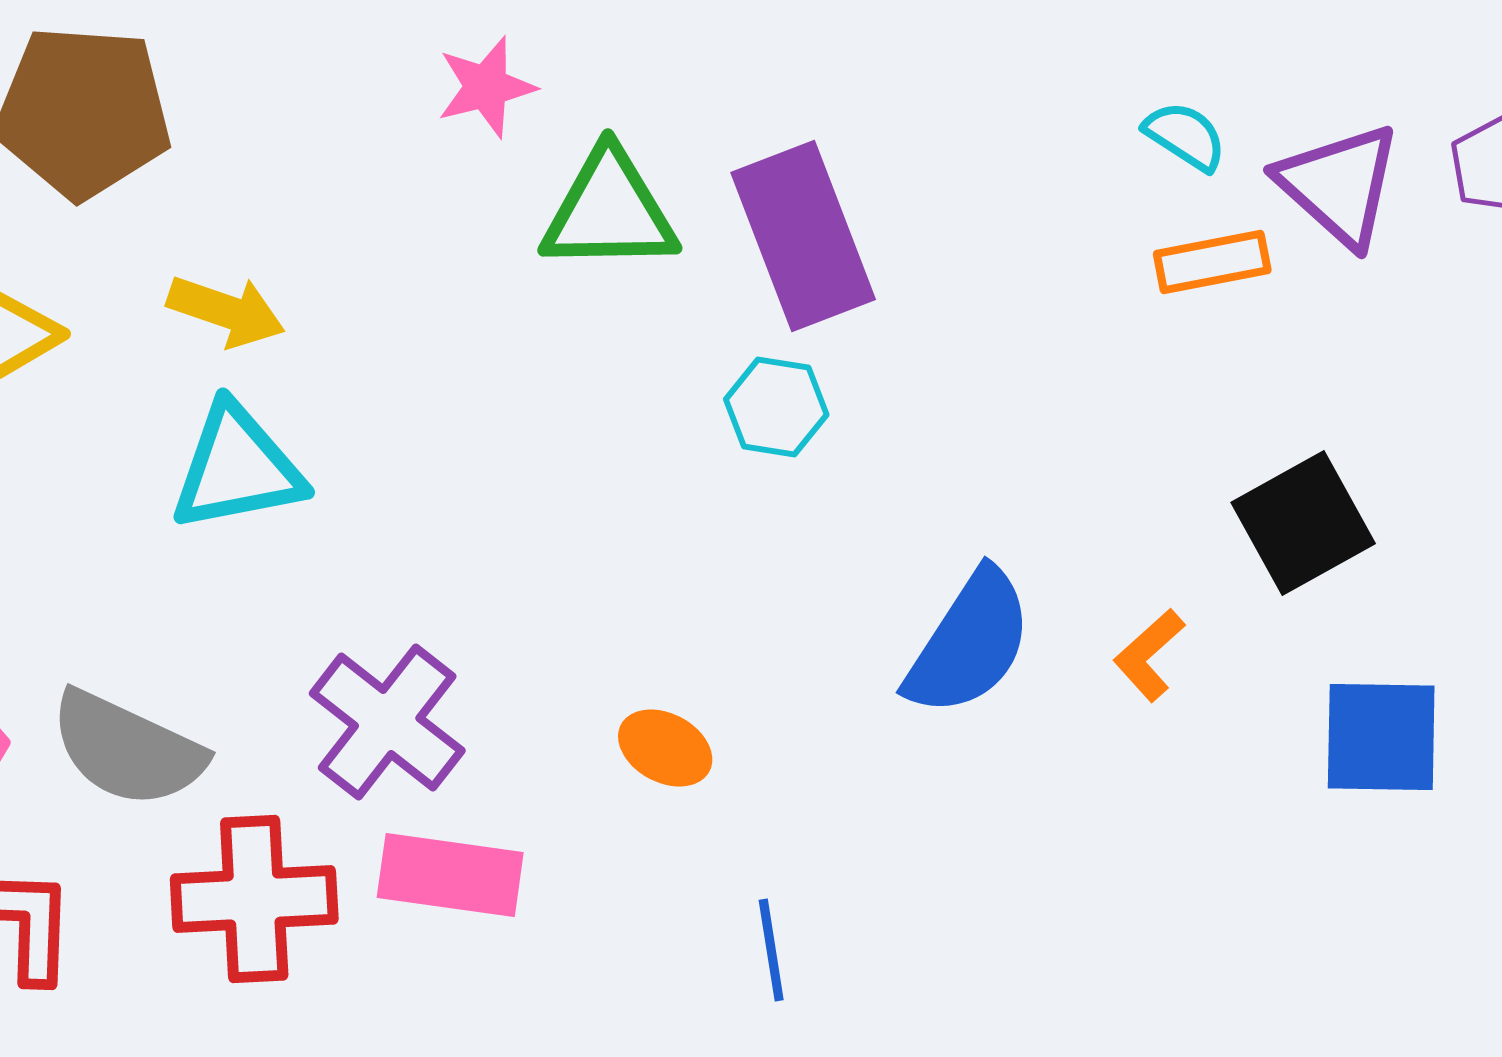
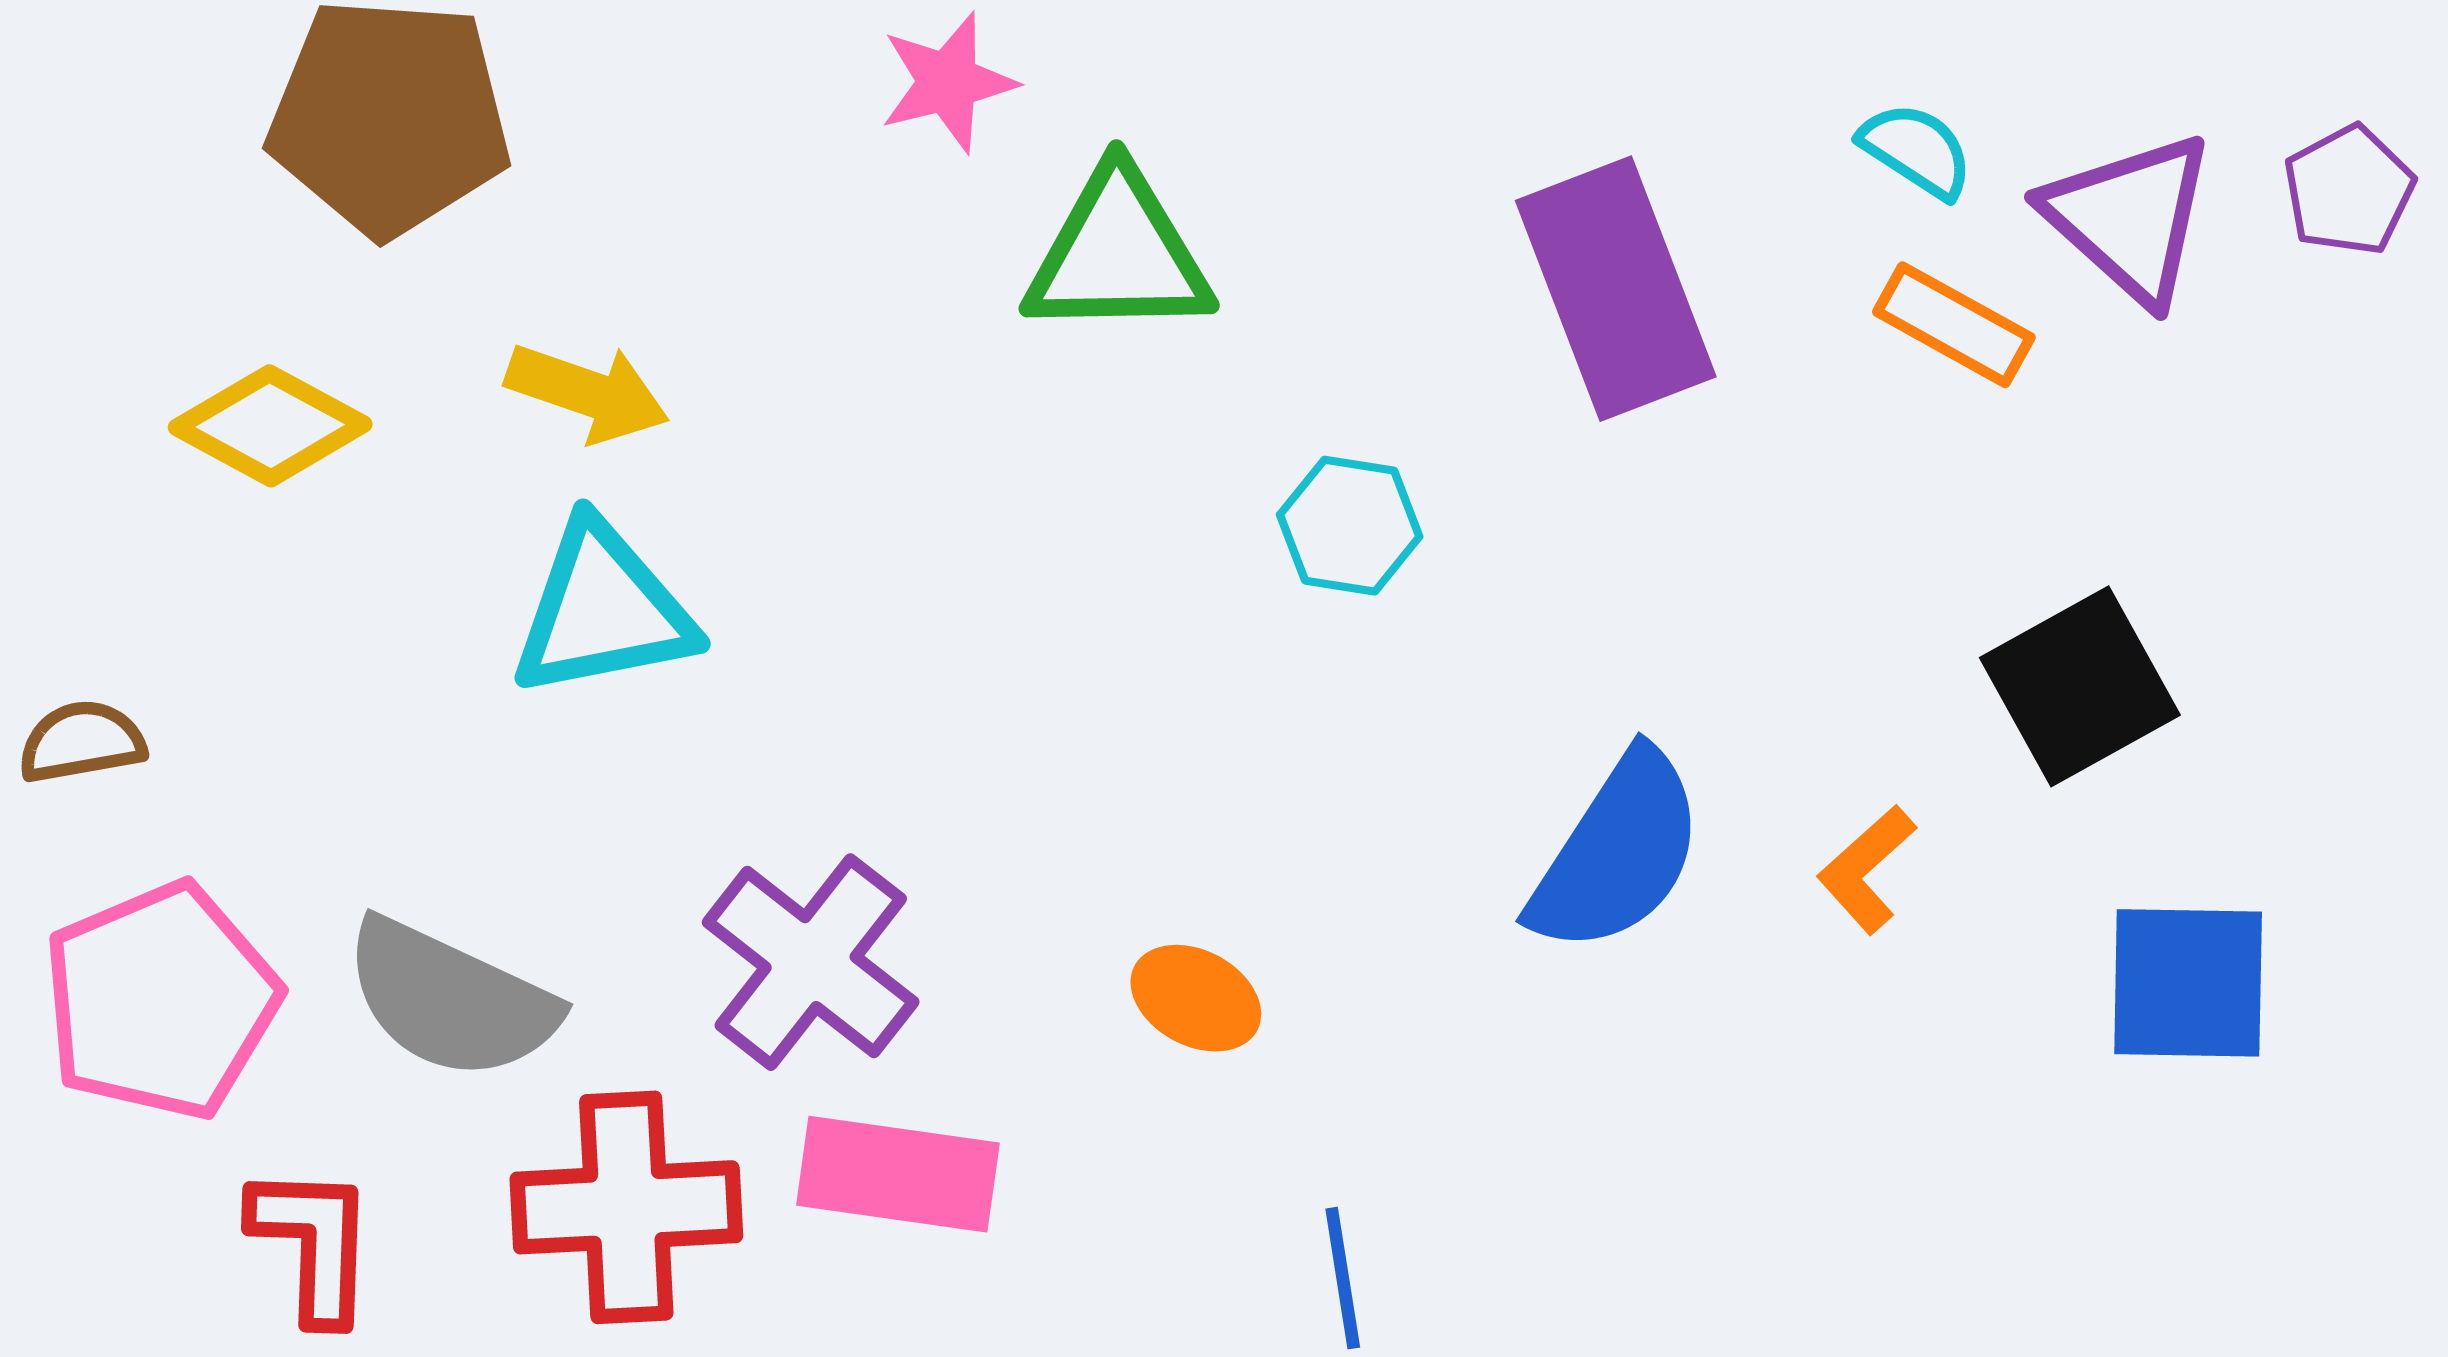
purple rectangle: (803, 236) -> (1616, 289), moved
orange rectangle: (1212, 262) -> (1954, 325), turned 40

